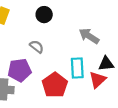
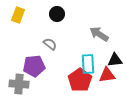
red triangle: (98, 80) -> (107, 75), turned 36
red pentagon: (55, 85) -> (80, 80), moved

